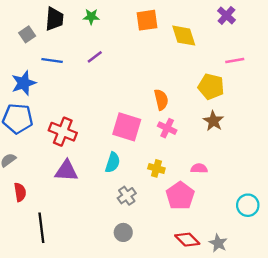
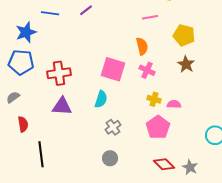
pink line: (235, 60) -> (150, 17), moved
red cross: (63, 132) -> (59, 73), turned -30
yellow cross: (156, 168) -> (154, 99), moved

